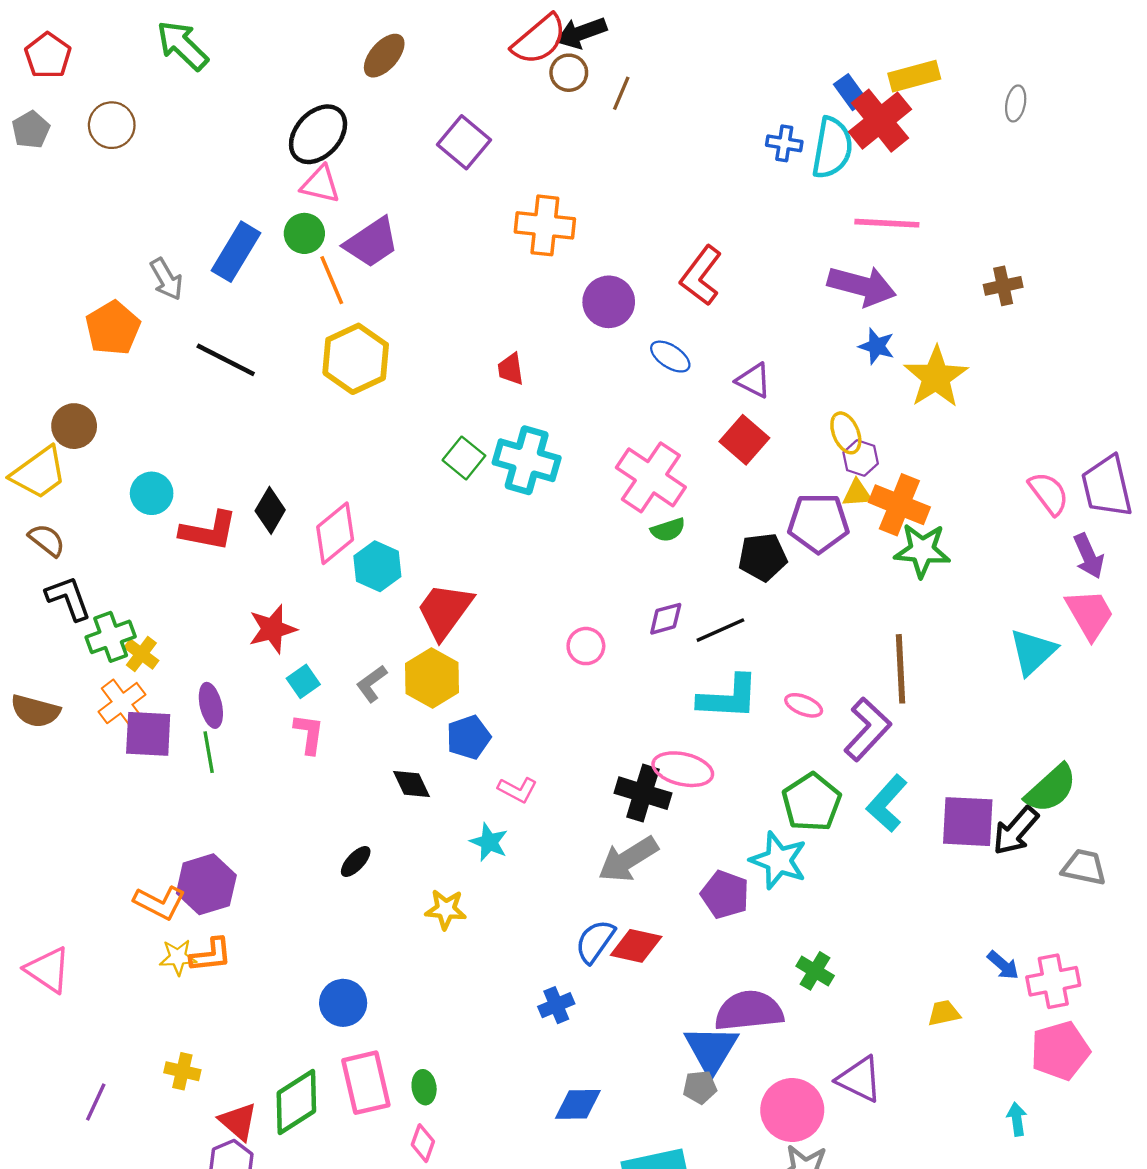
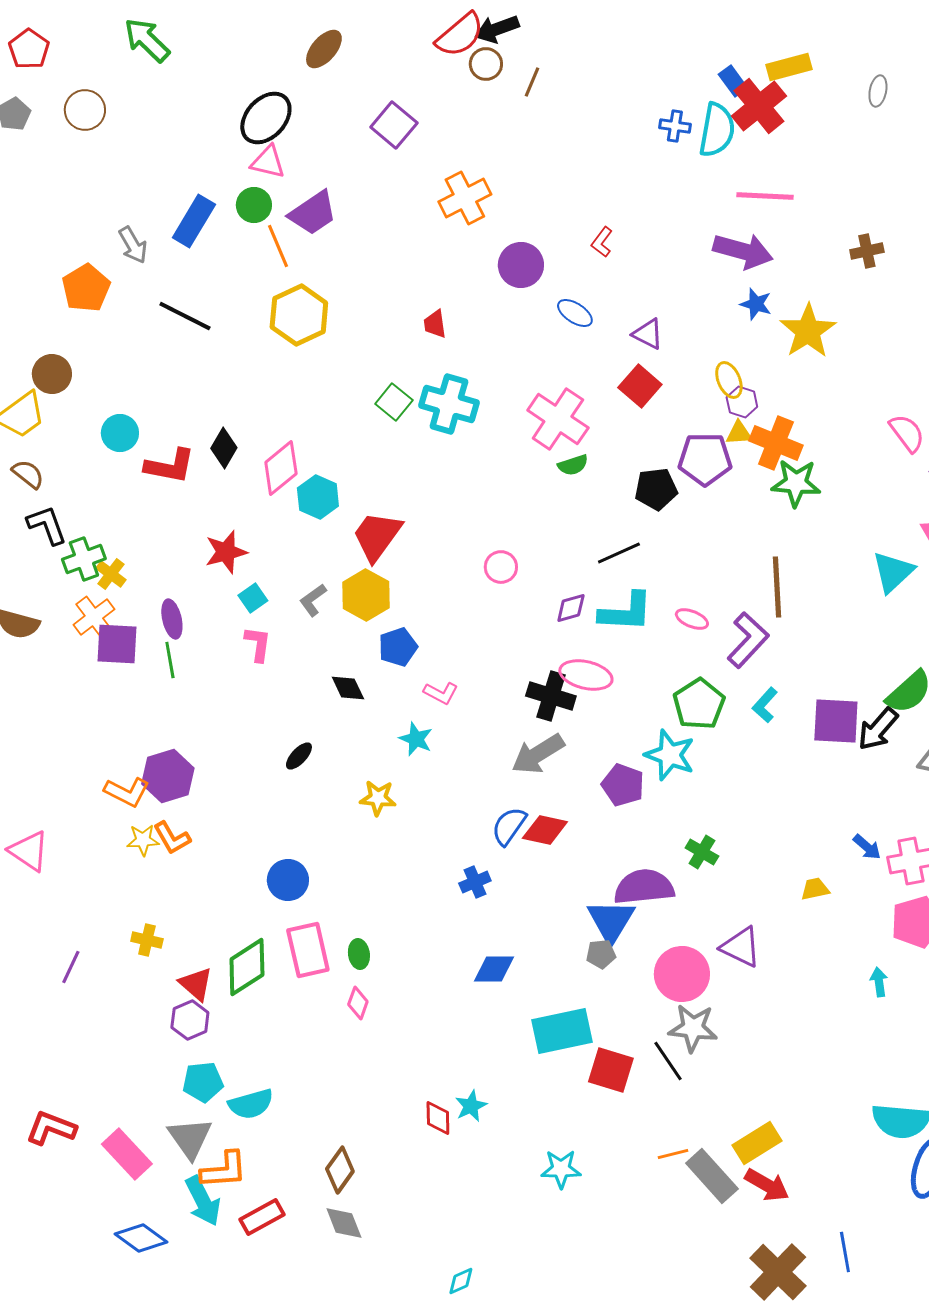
orange cross: (545, 225) -> (465, 198), turned -33
red L-shape: (701, 276) -> (602, 242), size x0.6
purple diamond: (666, 619) -> (571, 608), moved
cyan L-shape: (887, 803) -> (765, 705), size x0.7
orange L-shape: (211, 955) -> (172, 838), turned 66

